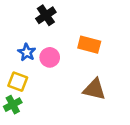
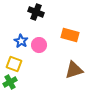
black cross: (46, 15) -> (36, 12), turned -35
brown triangle: (94, 89) -> (74, 70), turned -30

